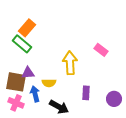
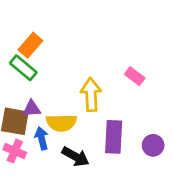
yellow semicircle: (49, 83) -> (61, 123), size x1.5
purple rectangle: (86, 93) -> (114, 137), size x1.6

